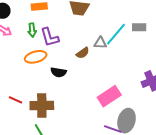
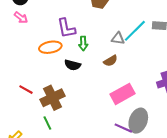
green arrow: (32, 30) -> (83, 43), moved
brown semicircle: (83, 53) -> (110, 61), moved
brown cross: (42, 106) -> (53, 98), turned -30

